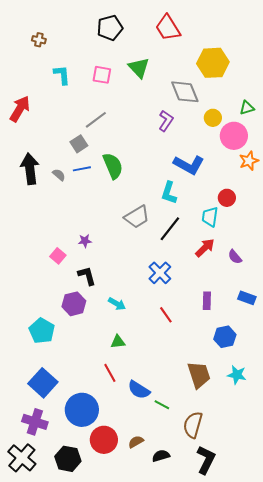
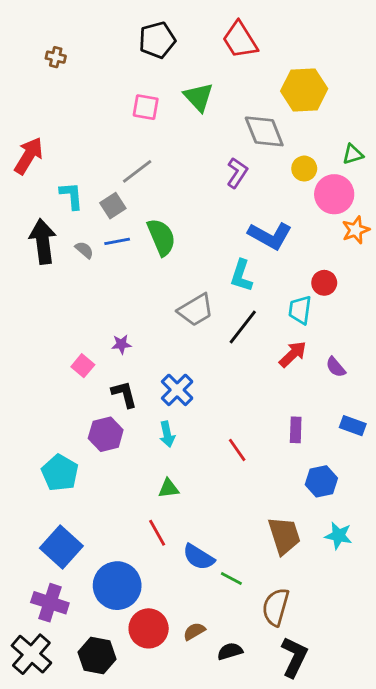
cyan L-shape: (62, 75) -> (71, 196), moved
blue cross: (160, 273) -> (177, 390), moved
cyan arrow: (117, 304) -> (167, 434), turned 48

